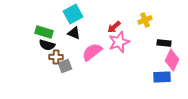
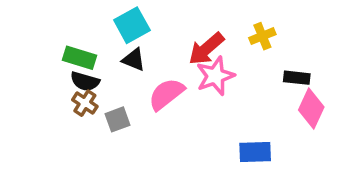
red arrow: (114, 27) -> (206, 49), size x1.5
brown cross: (56, 57) -> (85, 103), moved, turned 32
blue rectangle: (162, 77) -> (255, 152), moved

